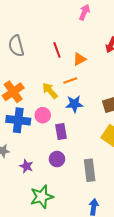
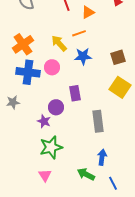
purple rectangle: (61, 131) -> (75, 93), moved
purple circle: (57, 159) -> (56, 107), moved
purple star: (26, 166) -> (44, 121), moved

